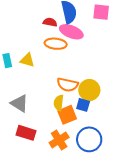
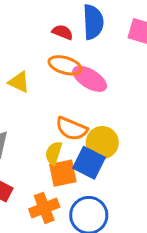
pink ellipse: (71, 32) -> (90, 79), moved
blue square: (83, 105) -> (89, 163), size x1.5

